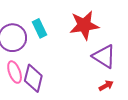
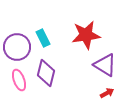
purple diamond: (33, 78) -> (46, 73), moved

